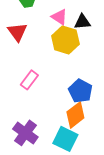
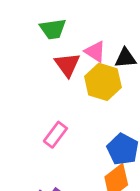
red triangle: (17, 32) -> (67, 65), moved

